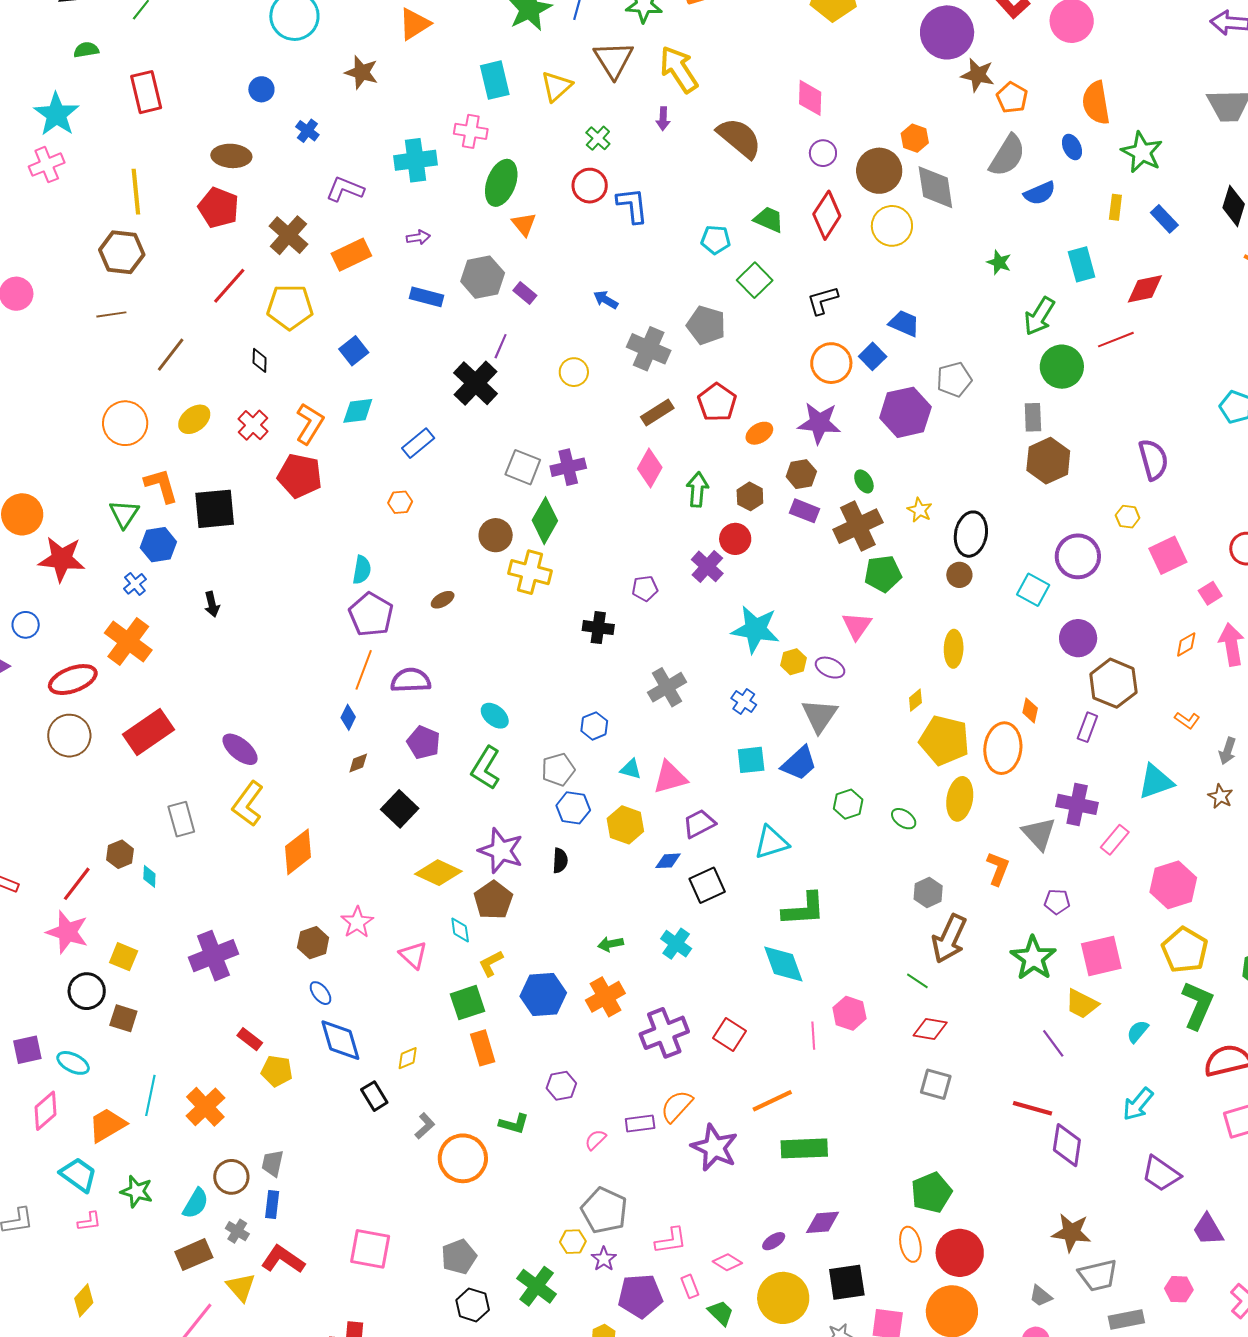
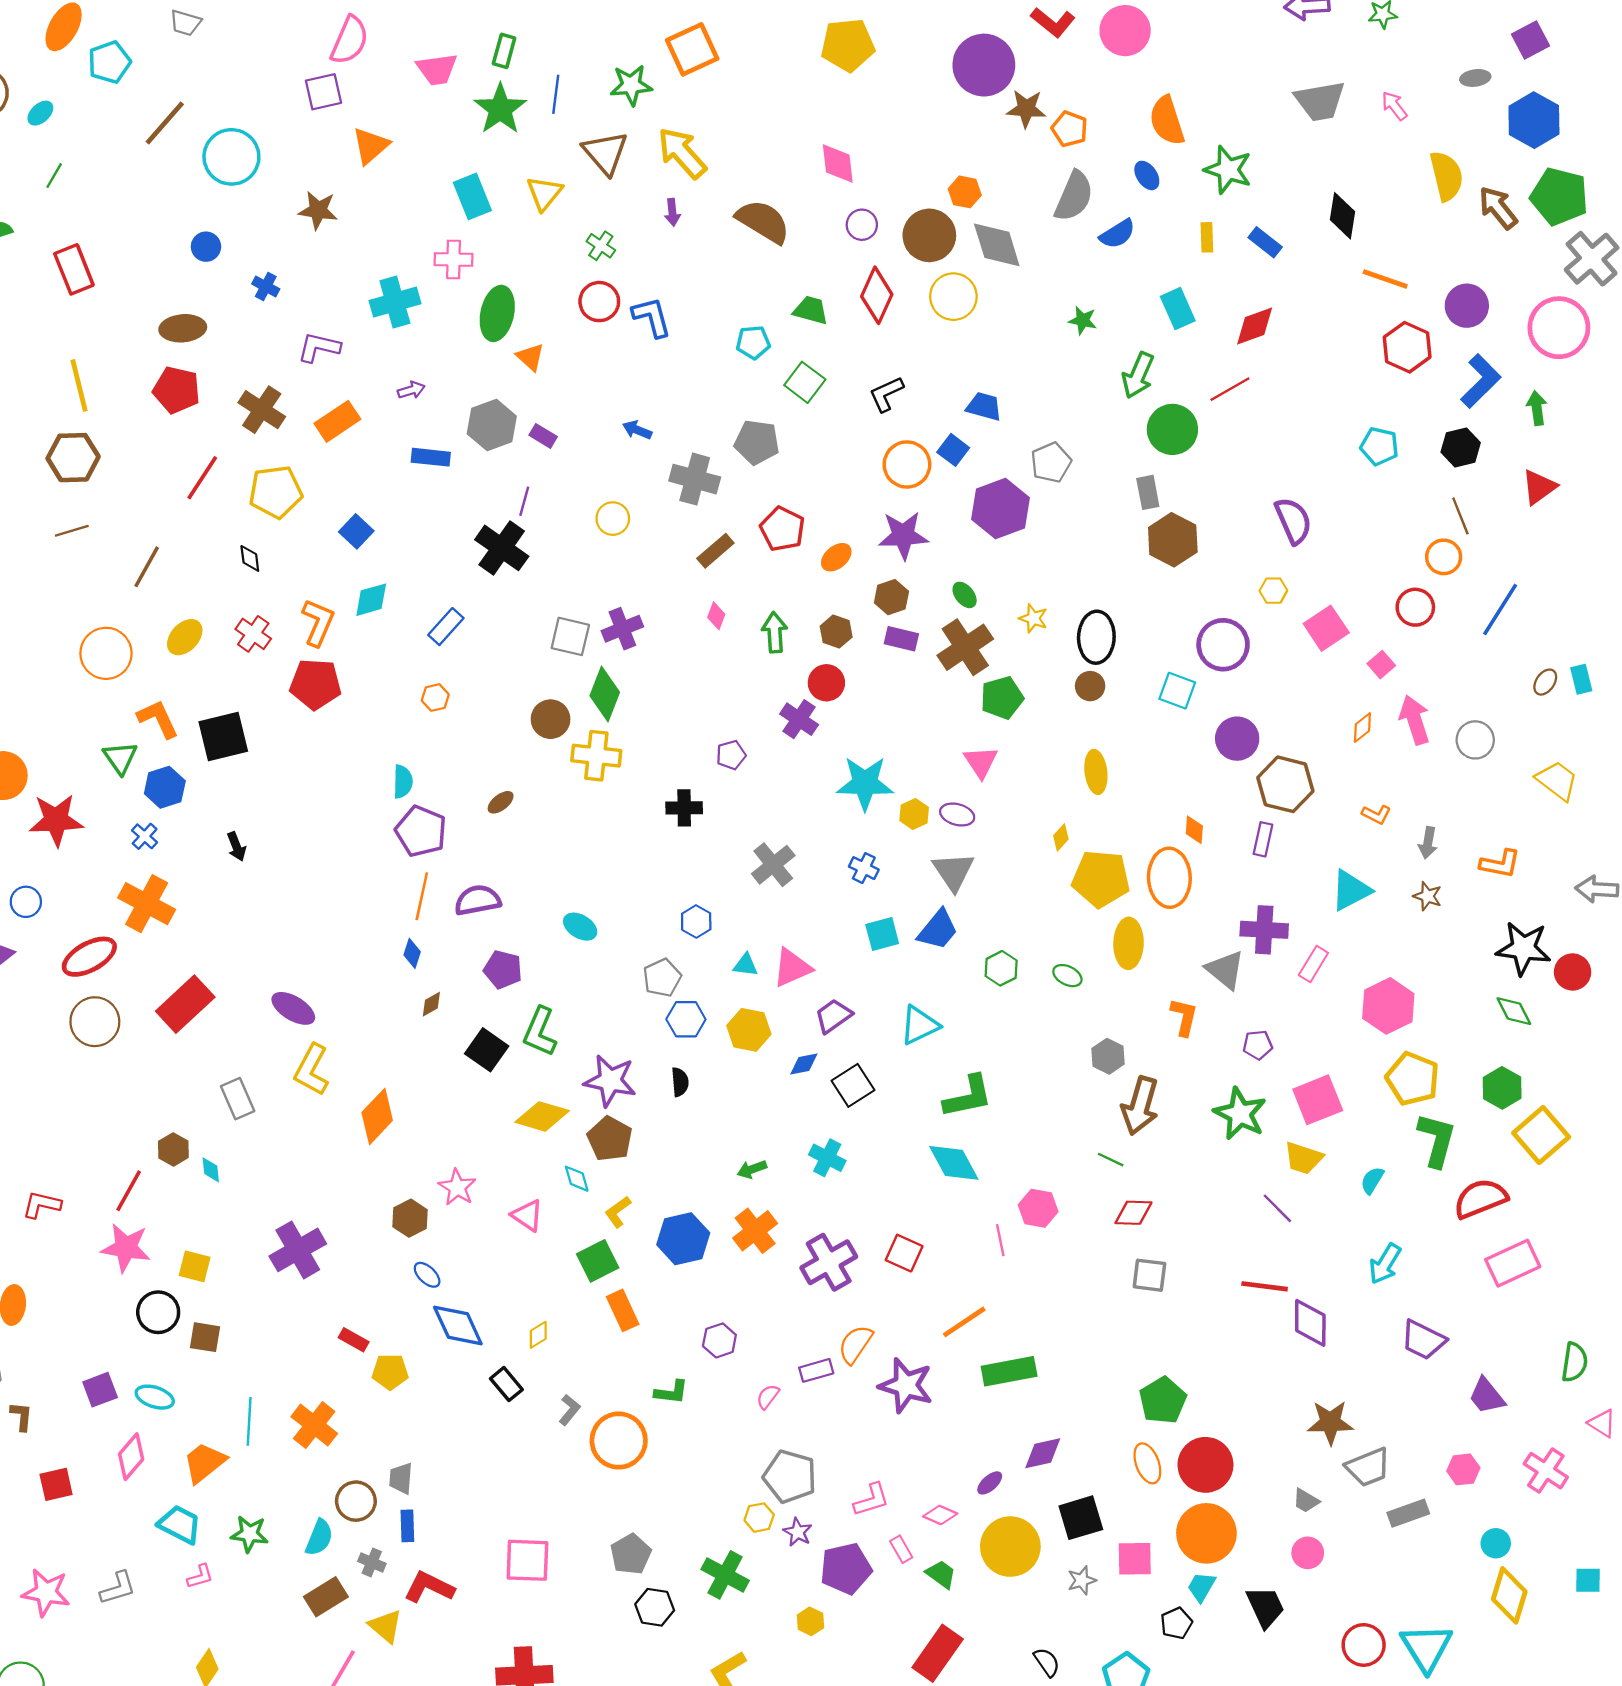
pink diamond: (650, 468) -> (716, 616), size x0.6
green L-shape: (486, 768) -> (540, 1032), moved

